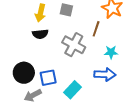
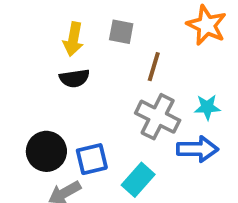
brown line: (96, 29) -> (154, 67), moved
gray cross: (74, 45) -> (158, 117), moved

